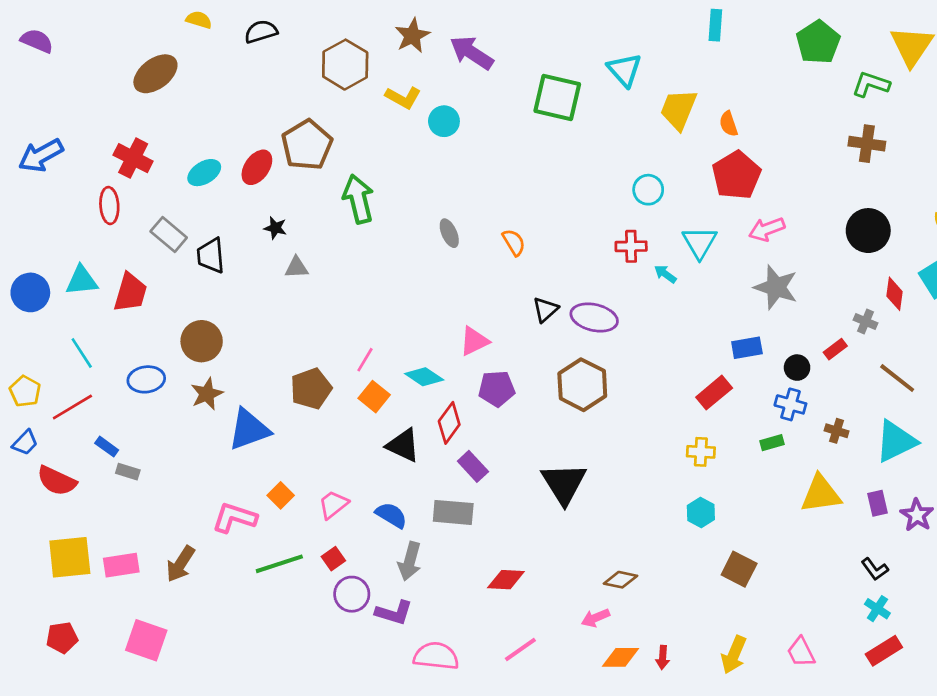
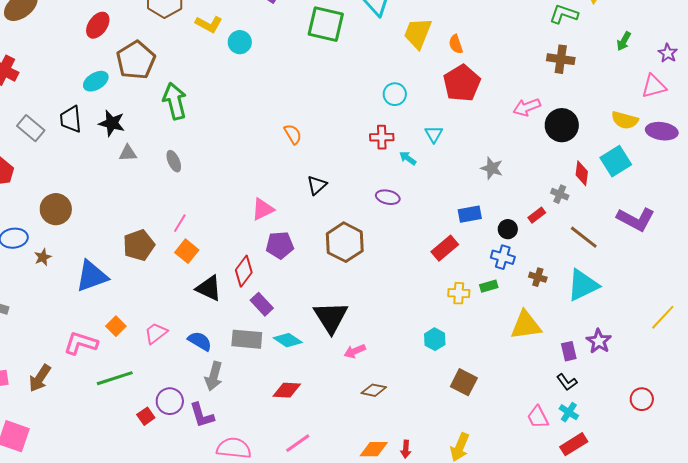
red ellipse: (257, 167) -> (98, 25), moved
cyan ellipse: (204, 173) -> (96, 81), moved
black star: (275, 228) -> (112, 123), size x1.5
pink arrow: (767, 229) -> (527, 107), moved
gray ellipse: (449, 233) -> (174, 161), moved
cyan triangle: (700, 242) -> (434, 134), size x0.7
black trapezoid: (211, 256) -> (71, 119), moved
gray star: (776, 287) -> (492, 168), size x0.7
purple ellipse: (594, 317) -> (388, 197), moved, size x0.7
cyan diamond: (424, 377) -> (288, 340), moved
brown star: (207, 394) -> (43, 257), moved, size x0.7
yellow cross: (701, 452) -> (459, 293), moved
purple rectangle: (877, 503) -> (569, 351), moved
red square: (333, 559) -> (146, 416), moved
purple L-shape: (394, 613) -> (202, 415), turned 56
pink arrow: (595, 618) -> (355, 351), moved
pink trapezoid: (801, 652) -> (538, 417), moved

